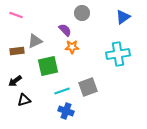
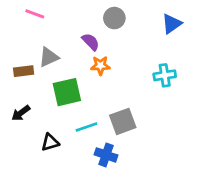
pink line: (16, 15) -> (35, 14), moved
cyan cross: (118, 54) -> (165, 75), size x0.7
black triangle: (24, 100) -> (50, 142), moved
blue cross: (66, 111) -> (106, 155), moved

